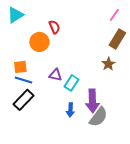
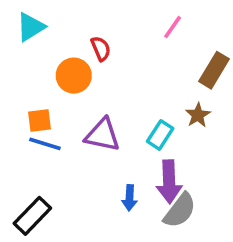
pink line: (114, 15) -> (173, 27), moved
purple triangle: (55, 75) -> (103, 135), size x1.5
cyan rectangle: (71, 83) -> (160, 135), moved
black rectangle: (23, 100) -> (32, 216), moved

